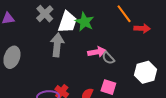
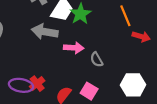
gray arrow: (57, 45) -> (45, 32), turned -100
pink arrow: (97, 52) -> (74, 48), moved

